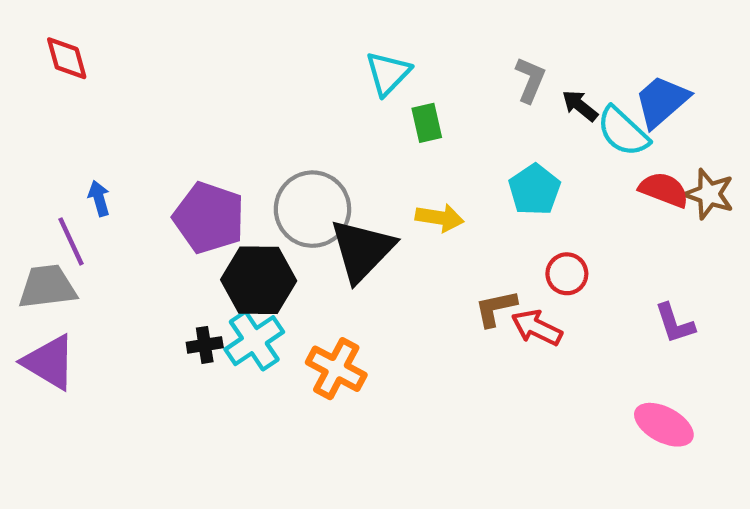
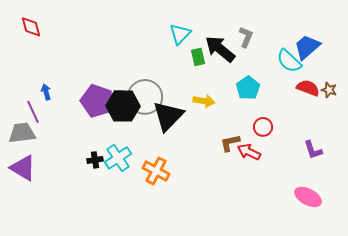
black arrow: (580, 106) -> (220, 49), moved, size x1.8
brown star: (709, 194) -> (329, 90), size x0.7
black hexagon: (259, 280) -> (123, 106), moved

